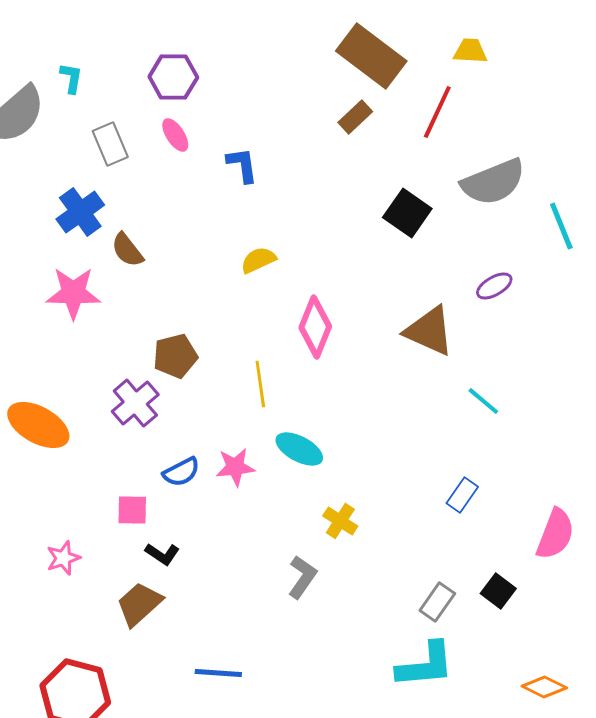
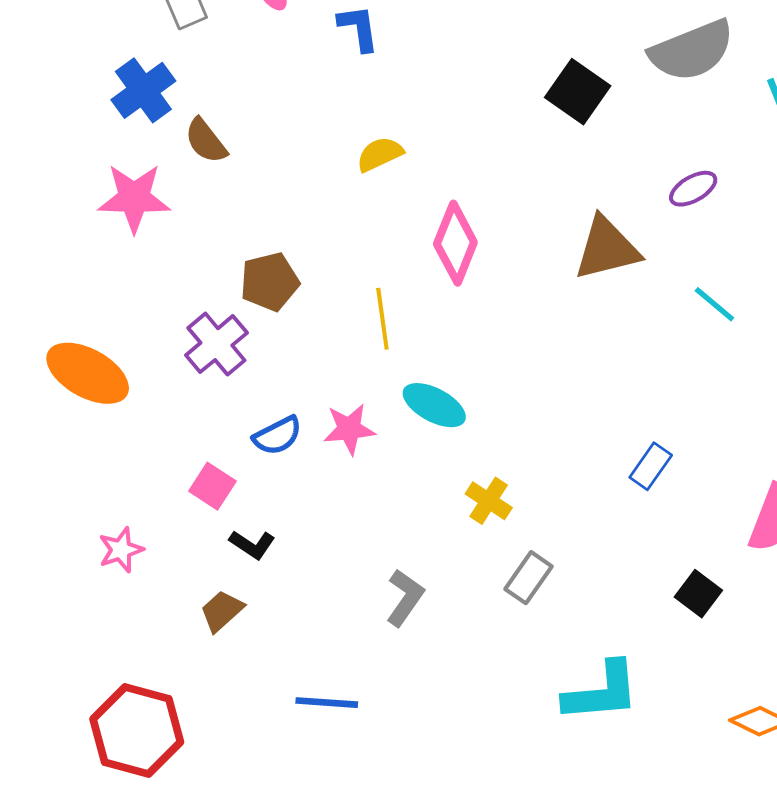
brown triangle: (429, 331) -> (607, 248), turned -38
cyan line: (483, 401) -> (714, 304), moved
pink square: (132, 510) -> (212, 486), turned 32
gray L-shape: (302, 577) -> (405, 598), moved
gray rectangle: (437, 602) -> (529, 578), moved
brown trapezoid: (139, 604) -> (222, 611), size x0.7

